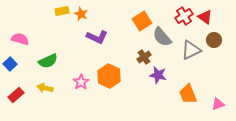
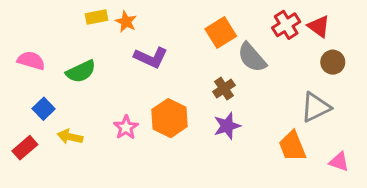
gray triangle: (191, 50) -> (316, 107), moved
green semicircle: (48, 61) -> (81, 71), moved
blue square: (10, 64) -> (44, 109), moved
purple star: (158, 75) -> (227, 126), moved, turned -30
pink triangle: (218, 104) -> (339, 162), turned 40

